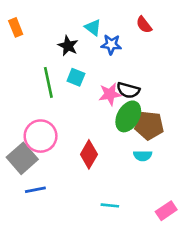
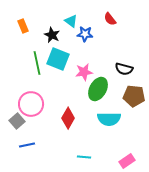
orange rectangle: (16, 27) -> (23, 26), moved
cyan square: (76, 77) -> (58, 59), size x1.6
black semicircle: (128, 90) -> (124, 69), moved
brown pentagon: (149, 126) -> (134, 96), moved
cyan semicircle: (143, 156) -> (109, 119), size x1.6
gray square: (22, 158) -> (17, 121), size x0.7

